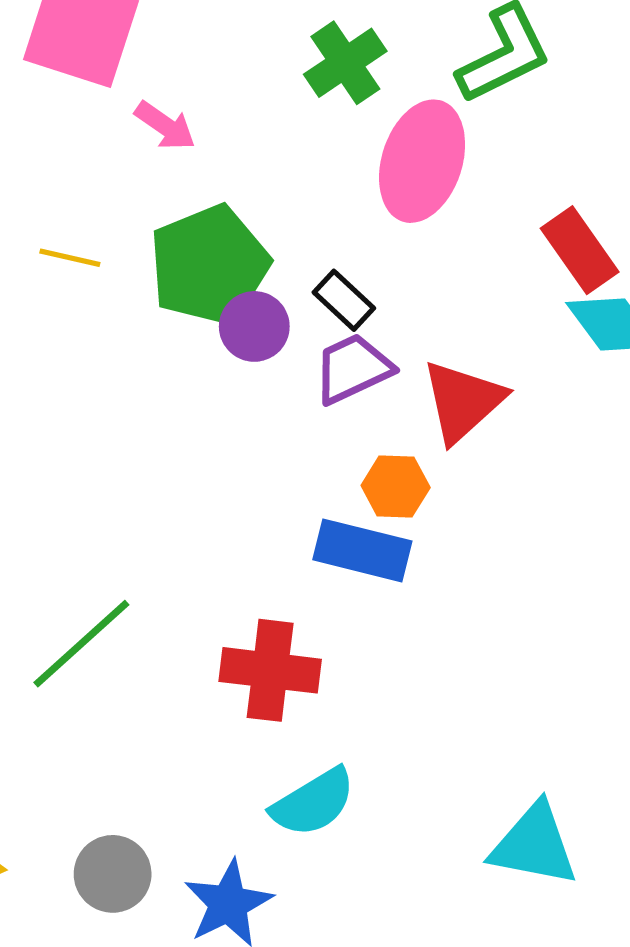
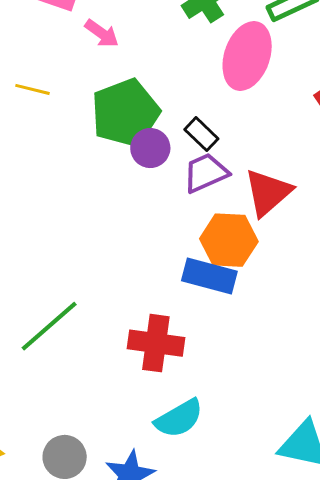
yellow line: (70, 258) -> (32, 89), moved
orange hexagon: (396, 486) -> (229, 240), size x1.5

